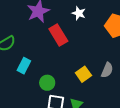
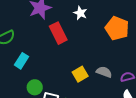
gray semicircle: (107, 70) -> (104, 72), turned -98
green circle: (47, 83) -> (35, 87), moved

